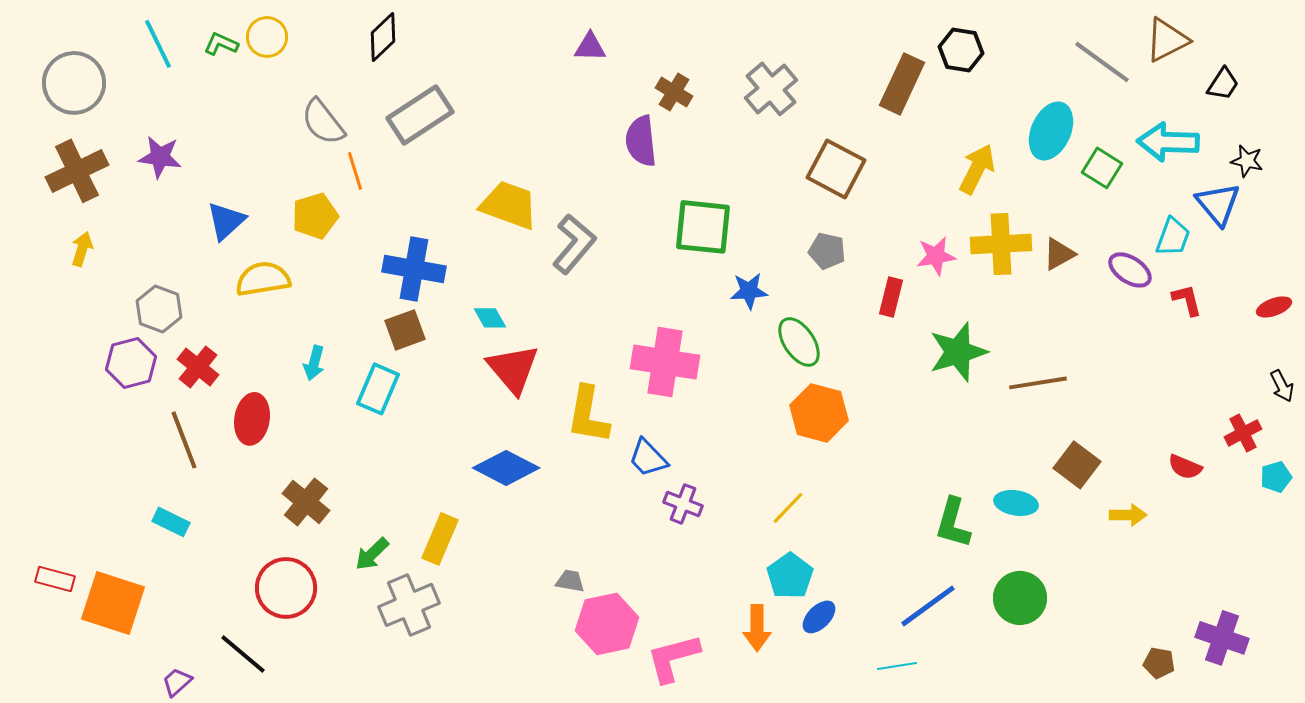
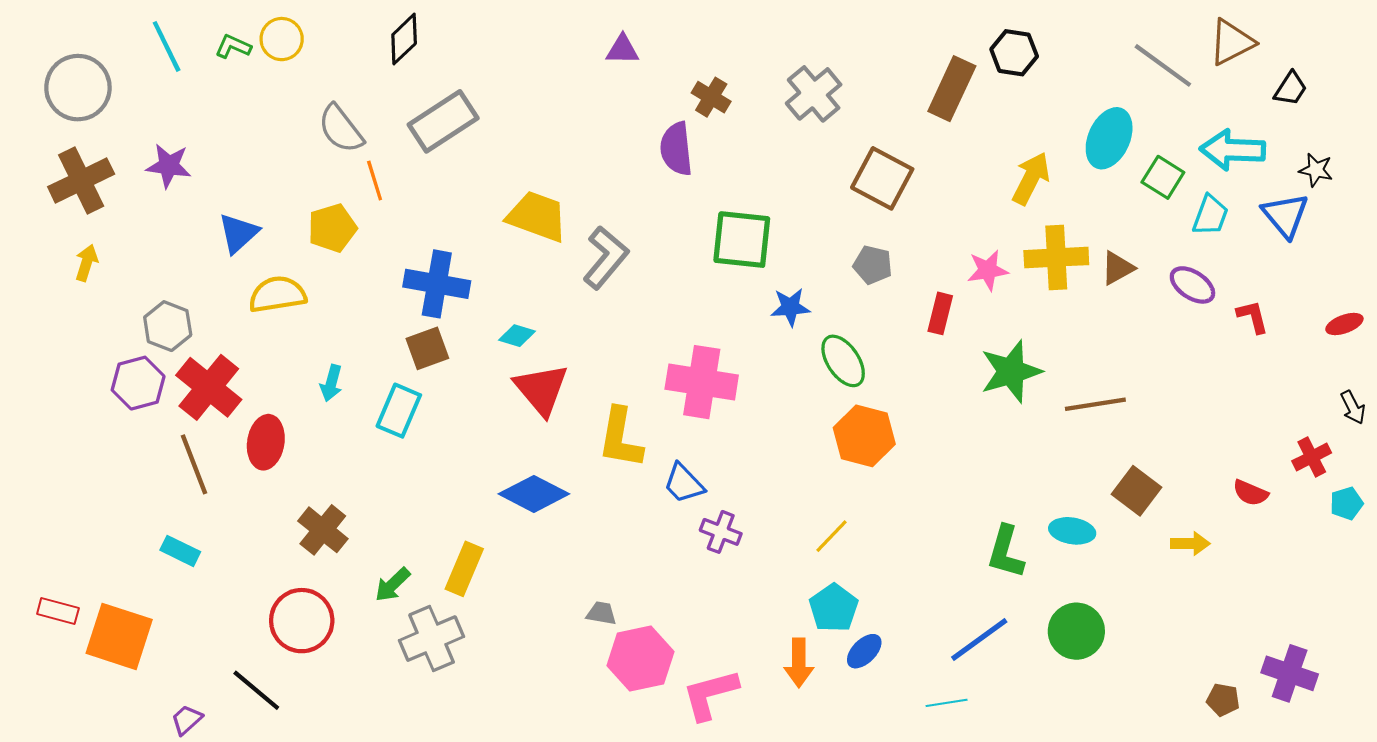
cyan trapezoid: (1173, 237) -> (1210, 215), moved
cyan diamond: (490, 318) -> (517, 336), turned -44
red cross: (198, 367) -> (209, 387), size x1.5

